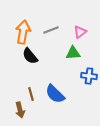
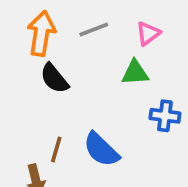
brown line: (31, 94) -> (56, 150), turned 32

